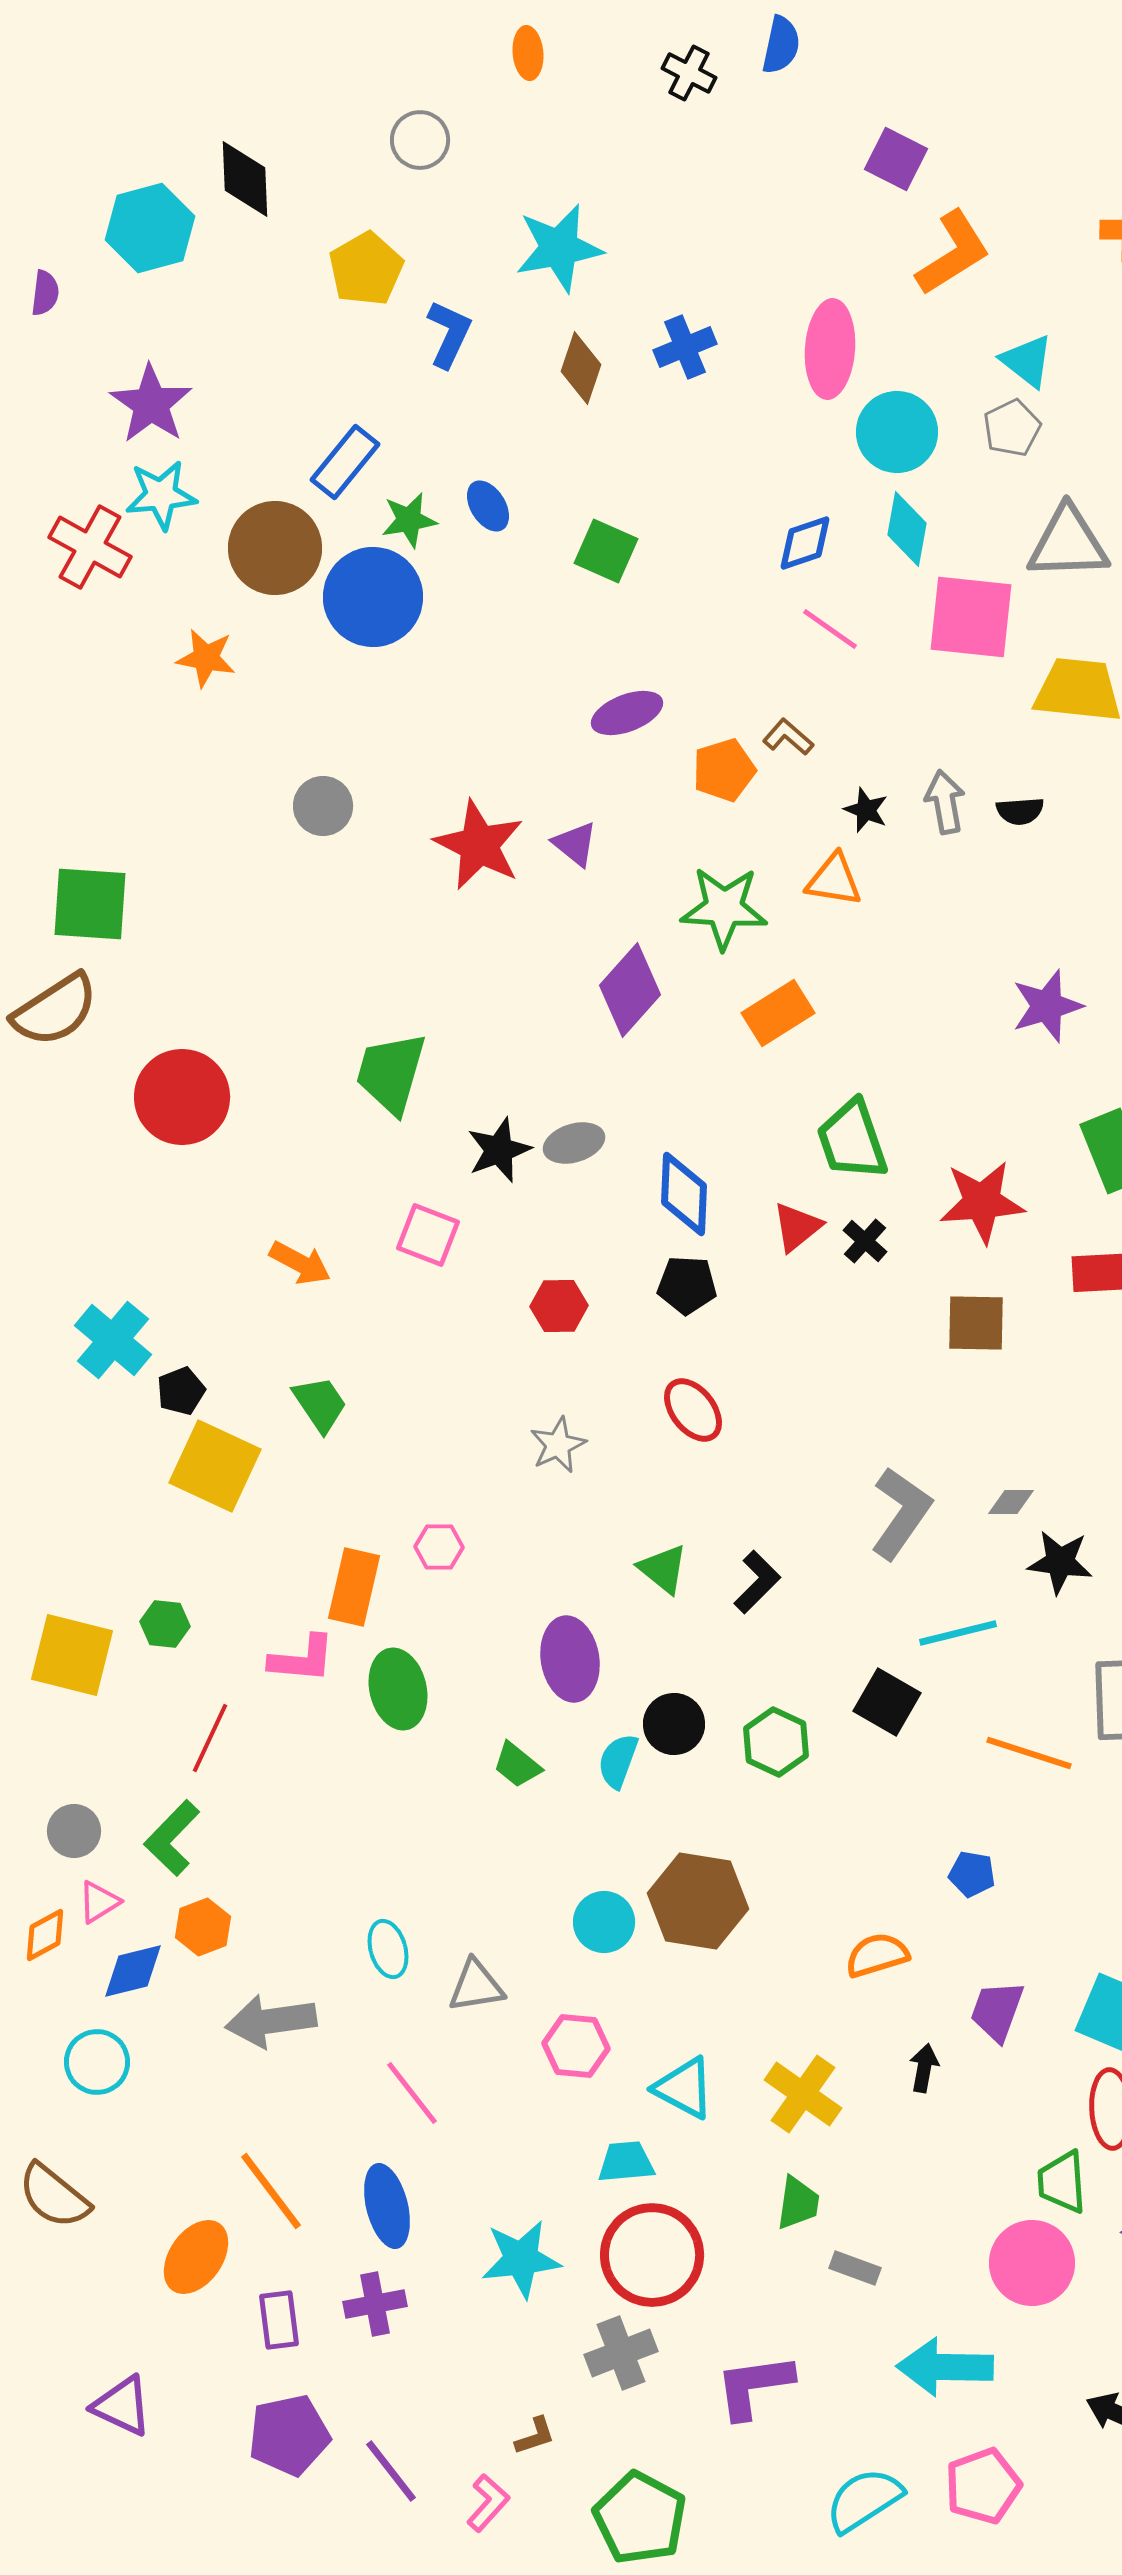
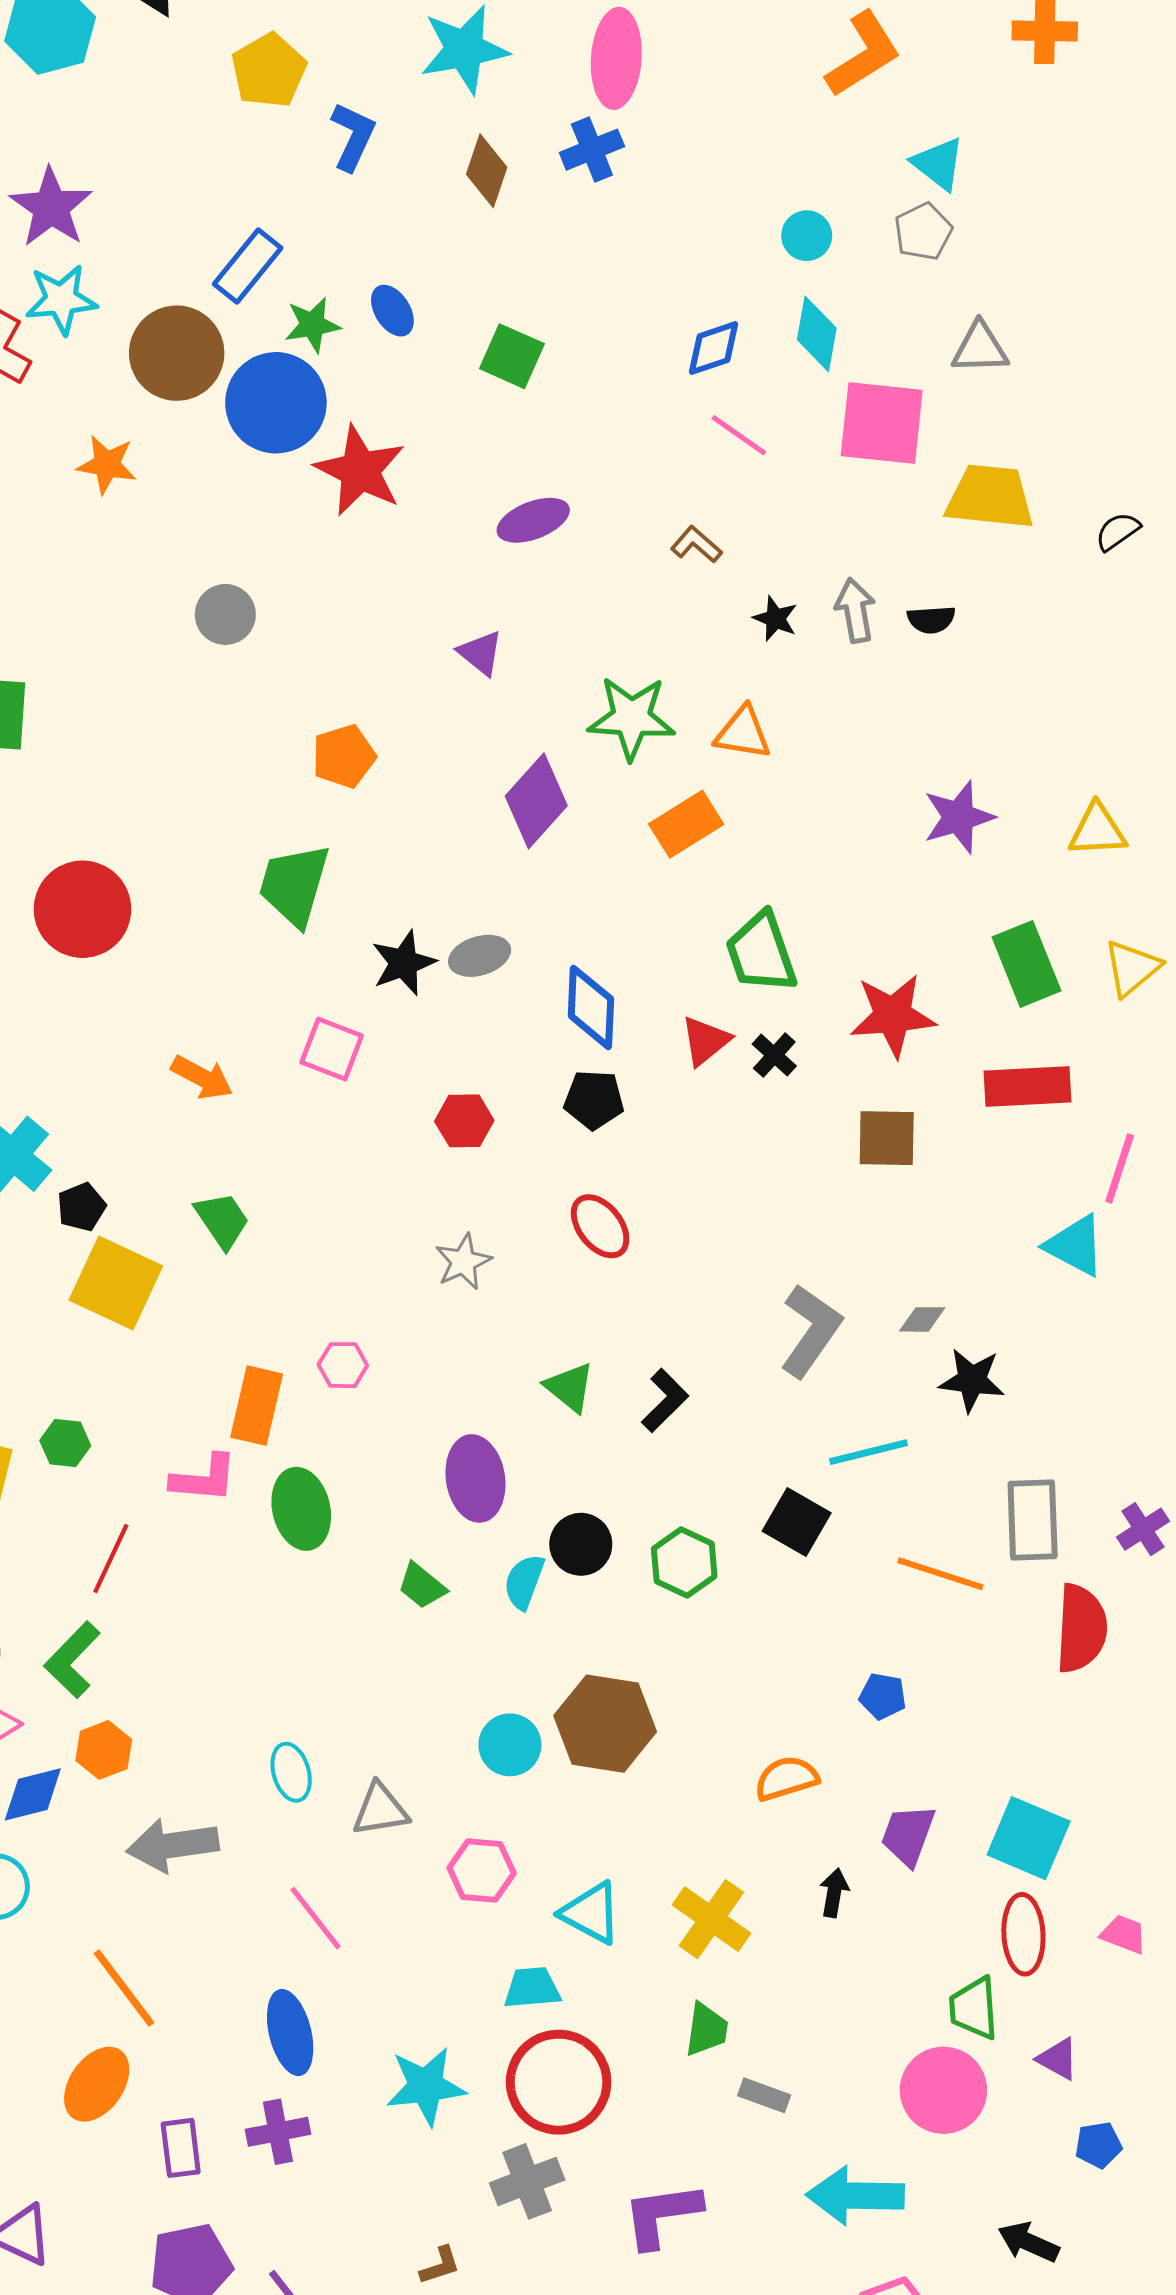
pink ellipse: (830, 349) -> (616, 58), moved
cyan circle: (897, 432) -> (807, 236), size x0.6
gray triangle: (1068, 543) -> (980, 348), size x0.7
orange pentagon: (724, 770) -> (344, 756), moved
red star: (479, 845) -> (360, 471), moved
orange triangle: (834, 880) -> (743, 733), moved
orange line: (271, 2191) -> (124, 1988), moved

